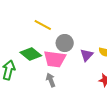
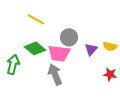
yellow line: (43, 25) -> (36, 19), moved
gray arrow: (51, 80) -> (55, 74), size x1.5

